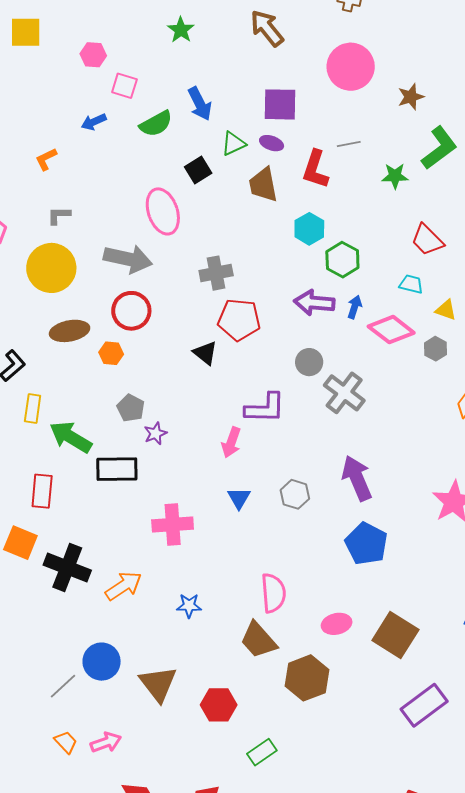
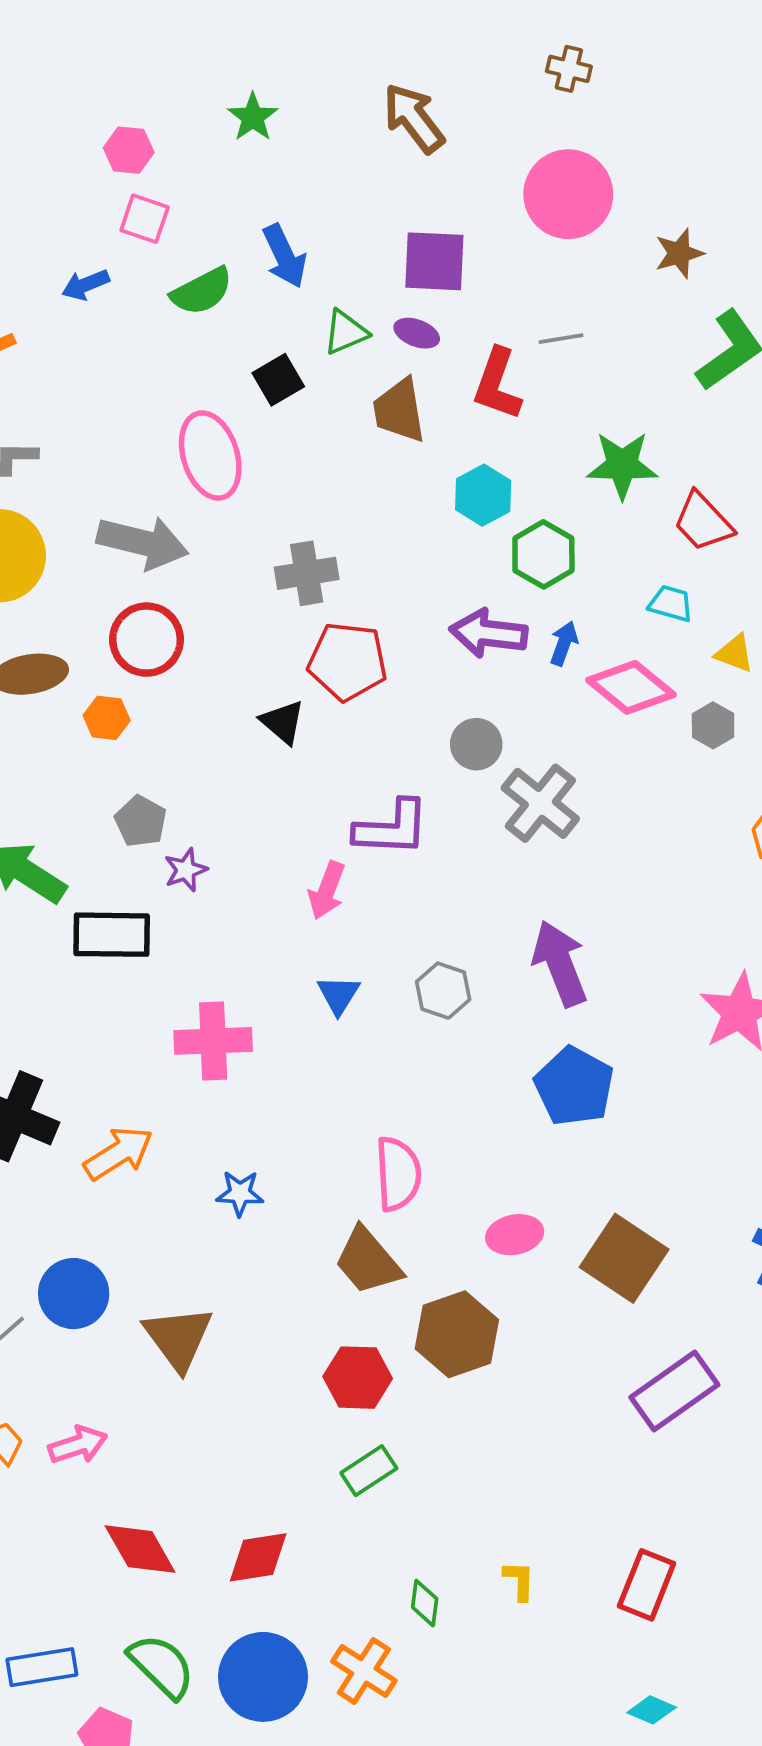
pink hexagon: (93, 55) -> (129, 150), moved
green star: (395, 176) -> (622, 465), moved, size x1.4
red hexagon: (219, 705) -> (358, 1378), moved

